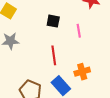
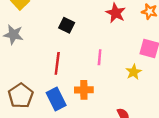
pink line: (79, 31) -> (100, 57), moved

